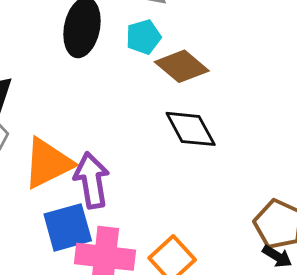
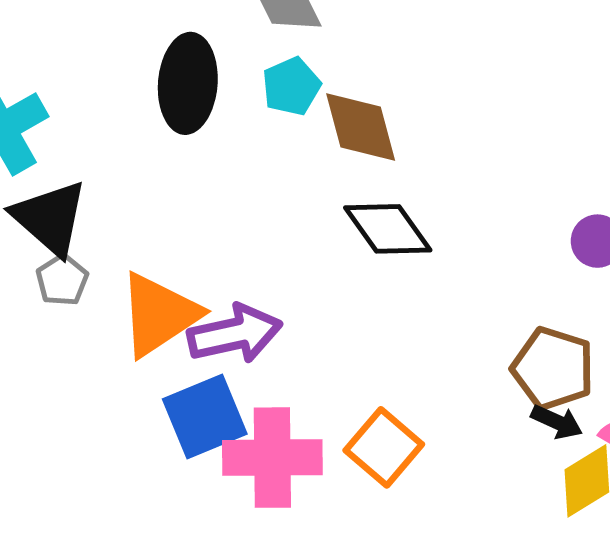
brown diamond: (182, 66) -> (361, 127), turned 42
purple arrow: (92, 180) -> (235, 334), turned 94

